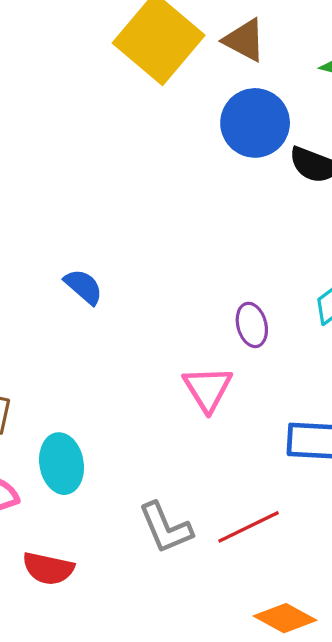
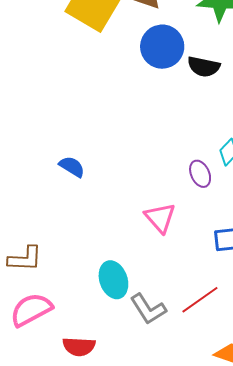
purple ellipse: (252, 325) -> (200, 174), moved
cyan ellipse: (62, 464) -> (113, 280), moved

